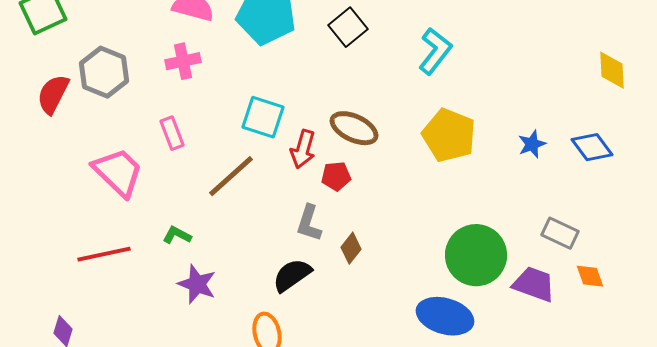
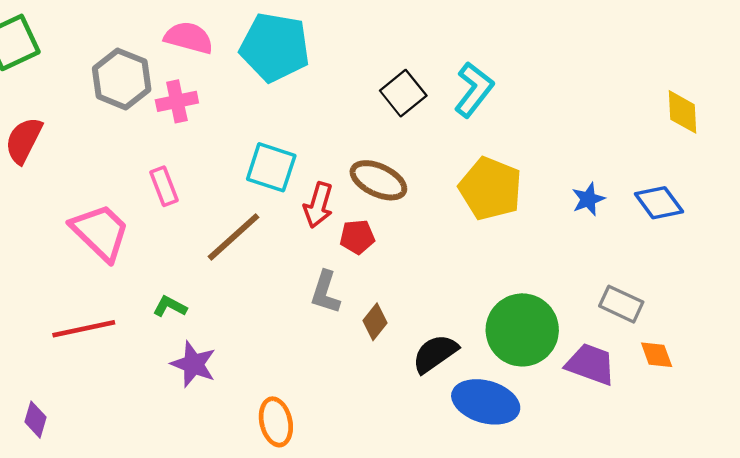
black square: (348, 27) -> (403, 93), moved
gray hexagon: (104, 72) -> (122, 79), moved
black semicircle: (292, 275) -> (435, 354), moved

